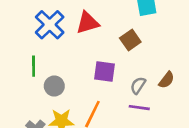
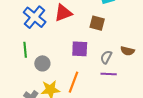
brown square: (130, 40) -> (97, 23), turned -35
brown semicircle: (167, 80) -> (127, 51), turned 72

